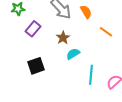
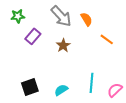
cyan semicircle: (73, 54) -> (61, 90), moved
black square: (36, 66) -> (30, 87), moved

